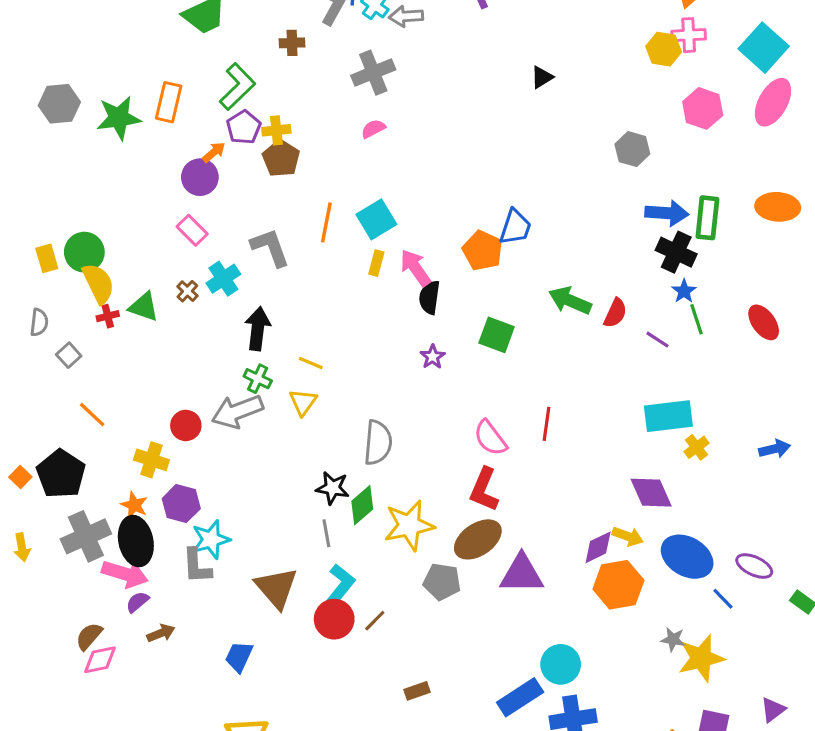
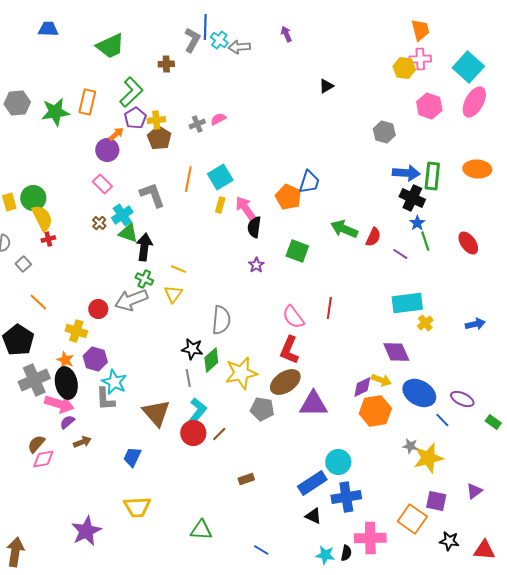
gray cross: (373, 73) -> (197, 124), moved, size x0.6
green triangle: (144, 307) -> (128, 233), moved
cyan star: (211, 539) -> (114, 382), turned -30

